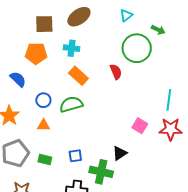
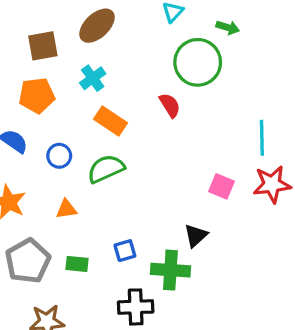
cyan cross: (72, 48) -> (93, 78), turned -35
blue circle: (43, 100) -> (59, 156), moved

